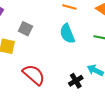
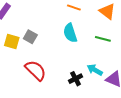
gray square: (25, 29) -> (30, 37), moved

